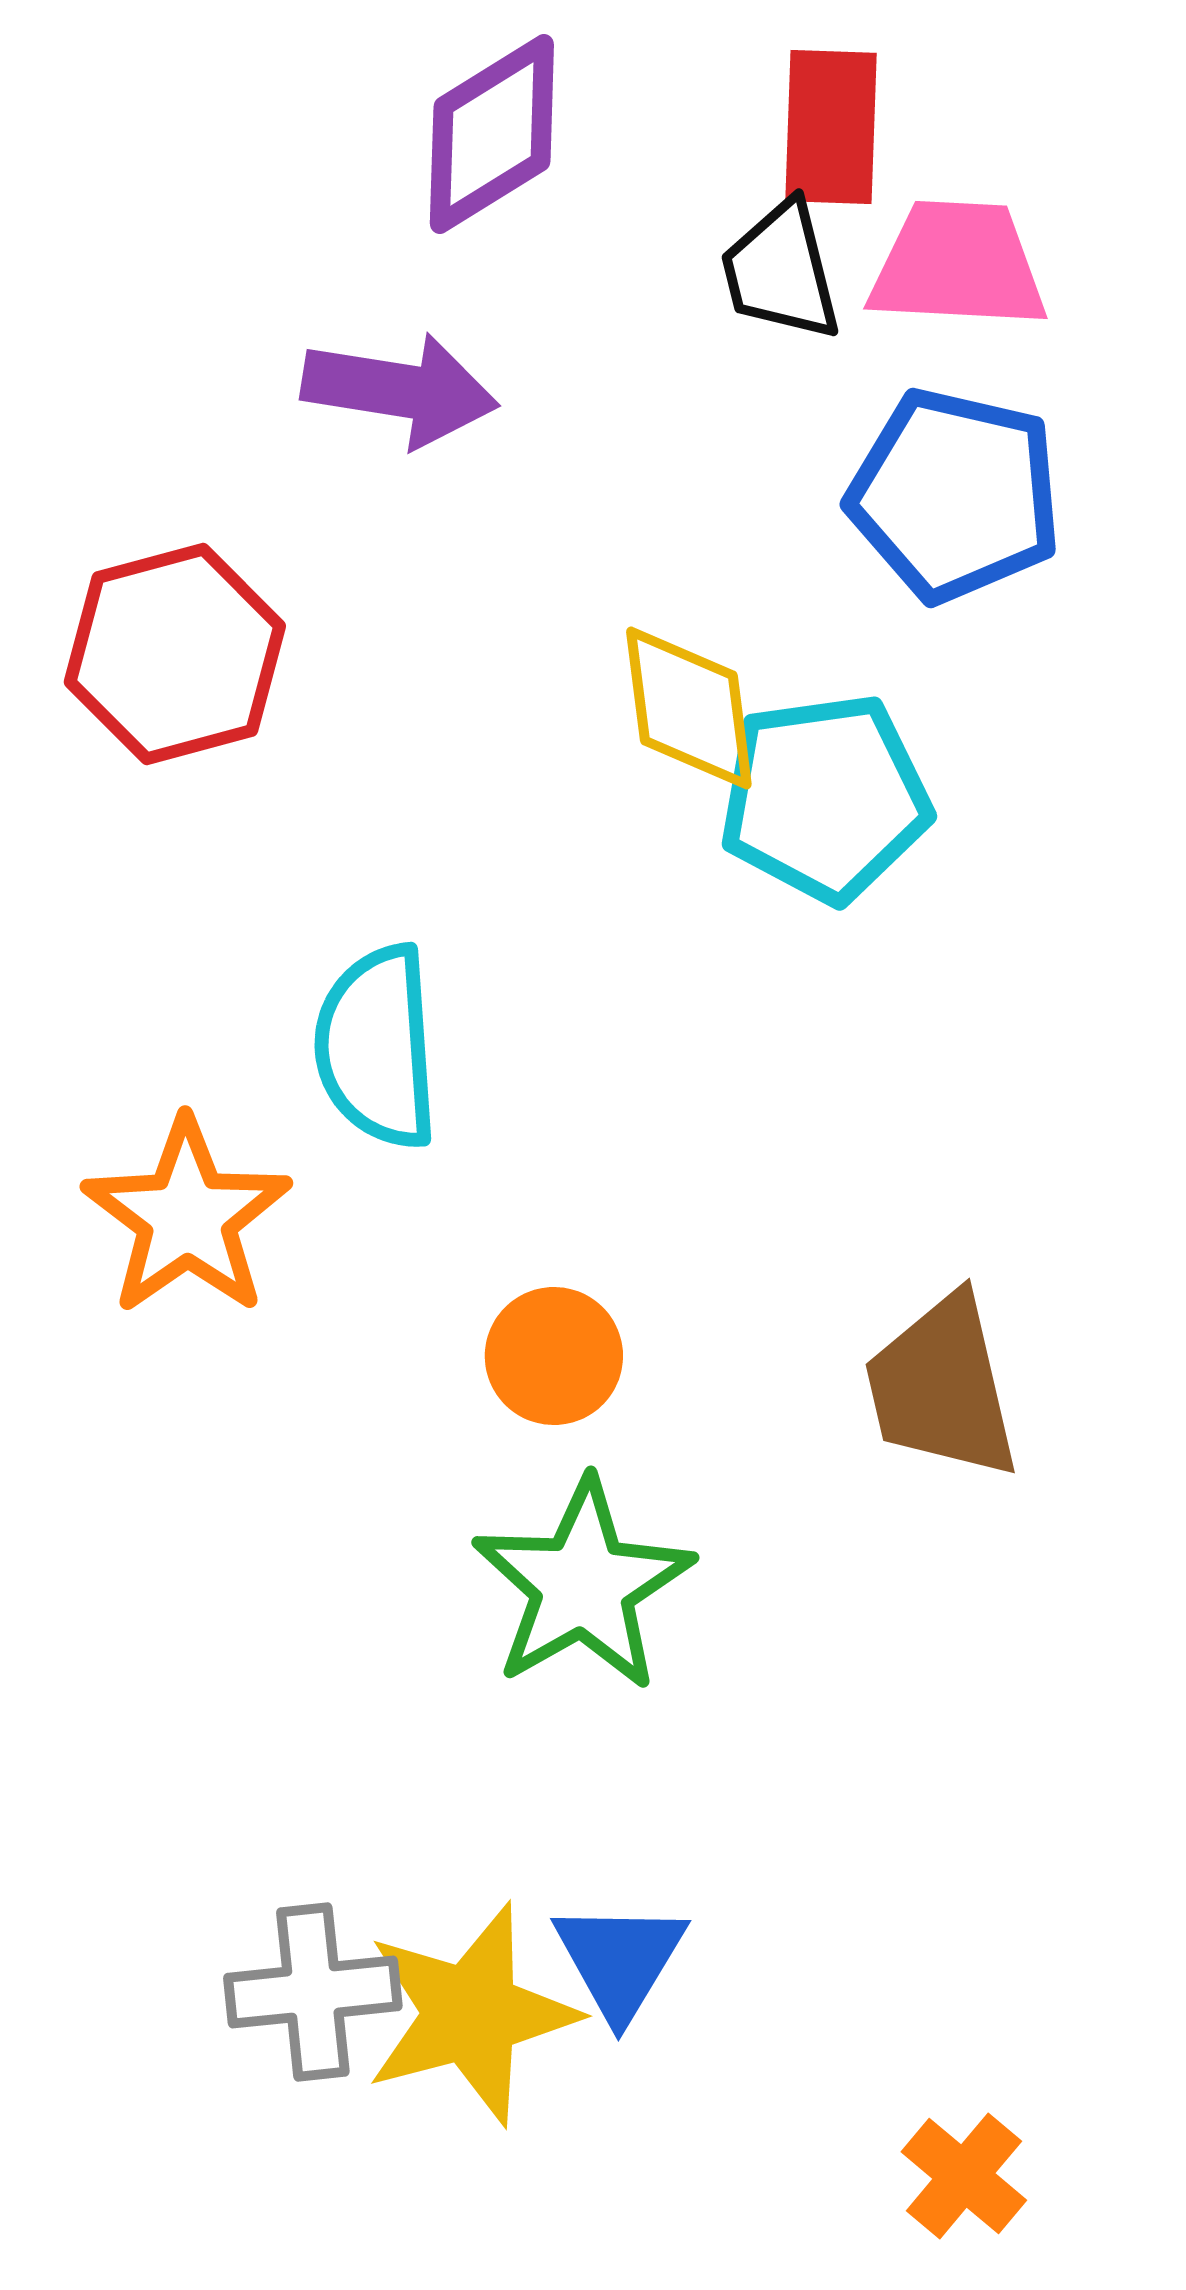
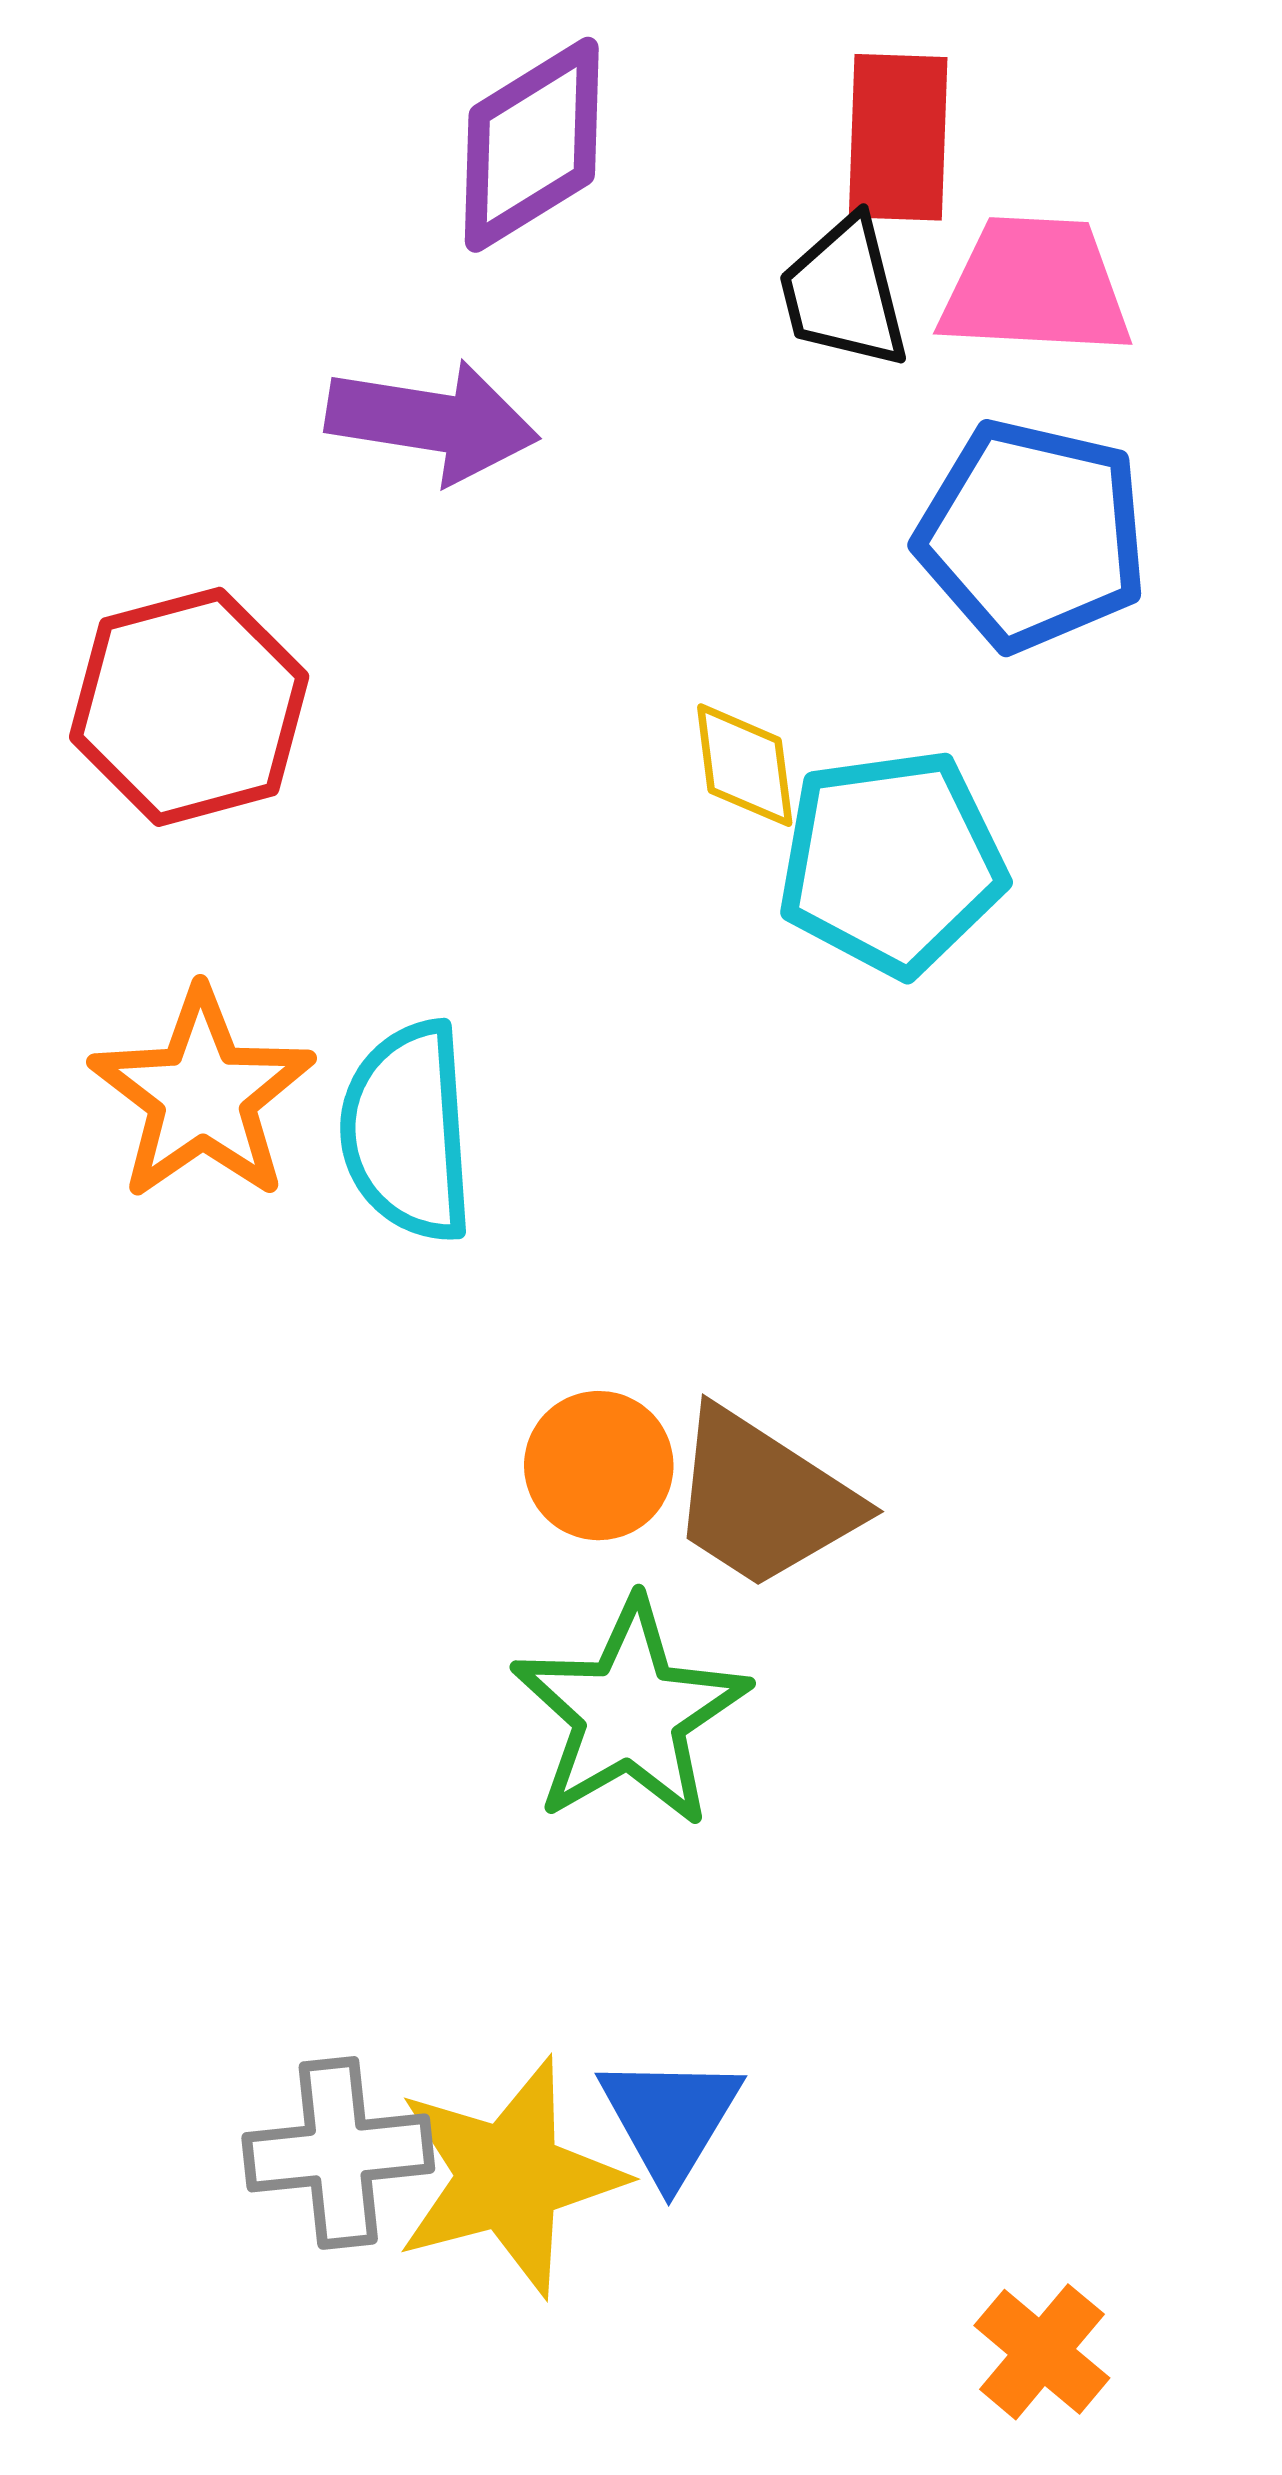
yellow diamond: (689, 708) -> (745, 765), size x0.7
orange star: (187, 1217) -> (202, 1095), moved
brown trapezoid: (942, 1387) -> (763, 1499), moved, turned -44

